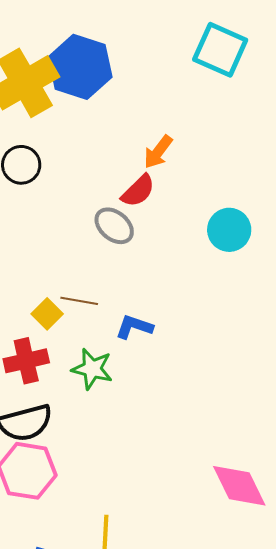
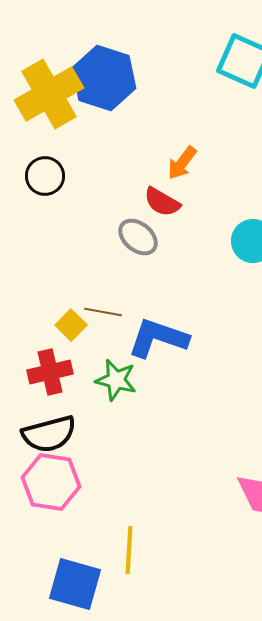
red semicircle: (138, 191) -> (162, 202), turned 75
blue L-shape: (134, 327) -> (158, 338), size x1.6

